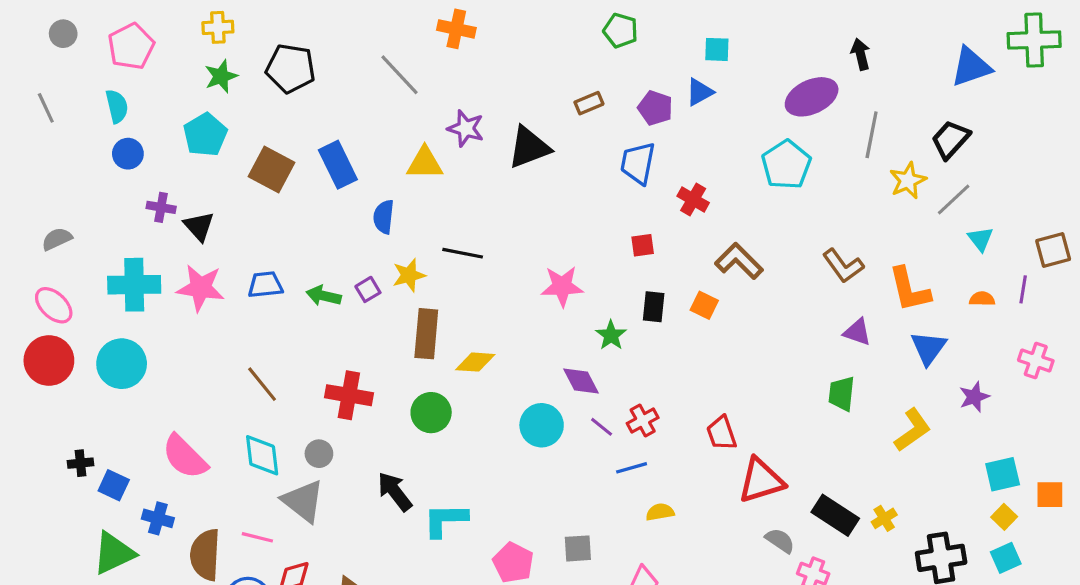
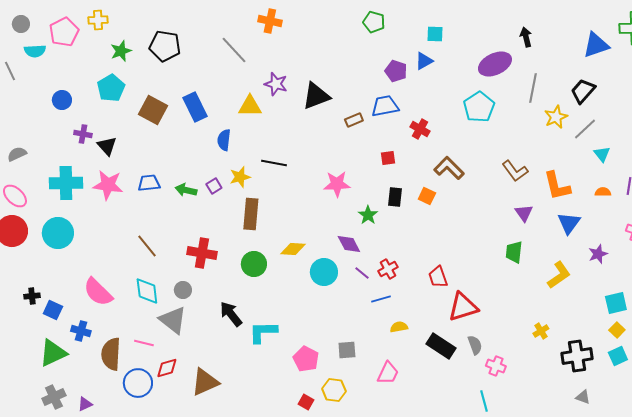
yellow cross: (218, 27) -> (98, 20), moved
brown rectangle: (589, 103) -> (354, 120), moved
cyan semicircle: (117, 106) -> (35, 51), moved, turned 100
blue trapezoid: (638, 163) -> (385, 106), turned 68
purple triangle: (857, 332) -> (524, 213), turned 36
yellow diamond: (475, 362) -> (293, 249), moved
black rectangle: (835, 515) -> (441, 346), moved
gray semicircle: (780, 540) -> (475, 345), turned 36

